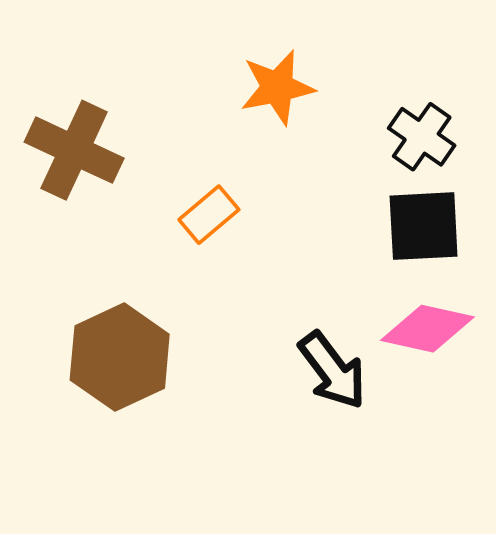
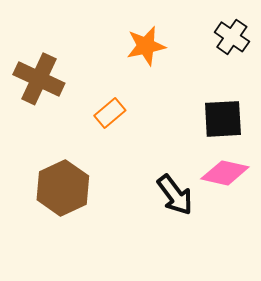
black cross: (422, 137) -> (232, 37), moved

